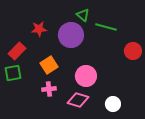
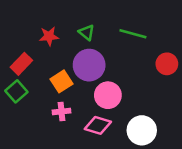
green triangle: (83, 15) -> (87, 32), moved
purple circle: (71, 35) -> (89, 65), moved
green square: (13, 73) -> (16, 91), turned -30
white circle: (113, 104) -> (142, 130), size x1.5

